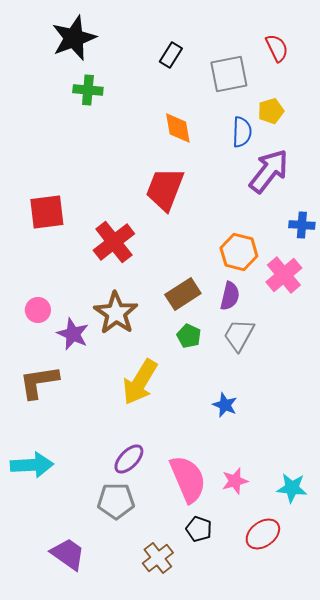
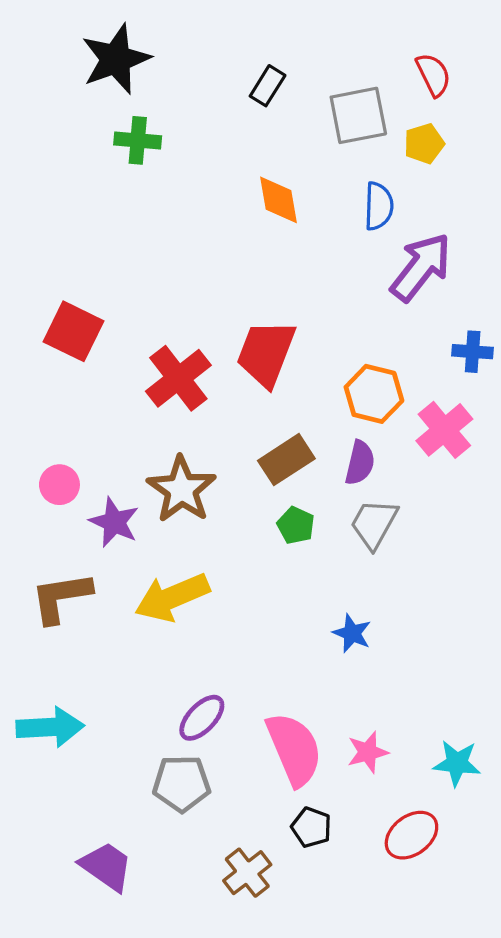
yellow pentagon: (271, 111) -> (424, 144), moved
red trapezoid: (165, 189) -> (266, 353), moved
red square: (47, 212) -> (74, 331), turned 33
yellow arrow: (140, 382) -> (172, 597), moved, turned 36

